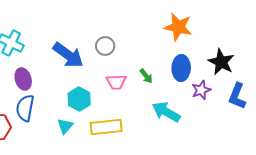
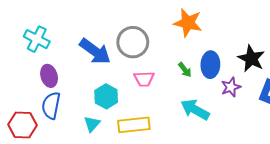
orange star: (178, 27) -> (188, 23), moved
gray circle: (105, 46) -> (133, 42), size x1.6
green arrow: (146, 76) -> (185, 70), moved

